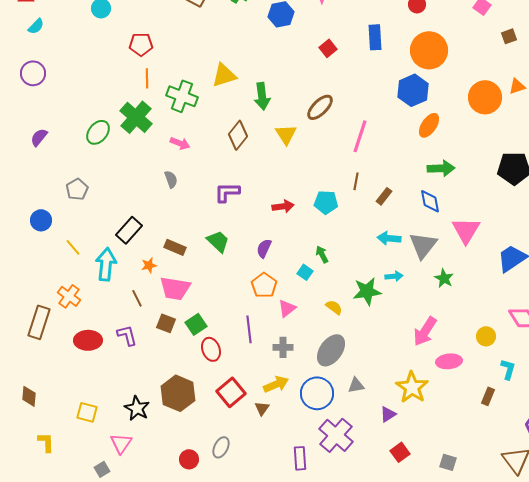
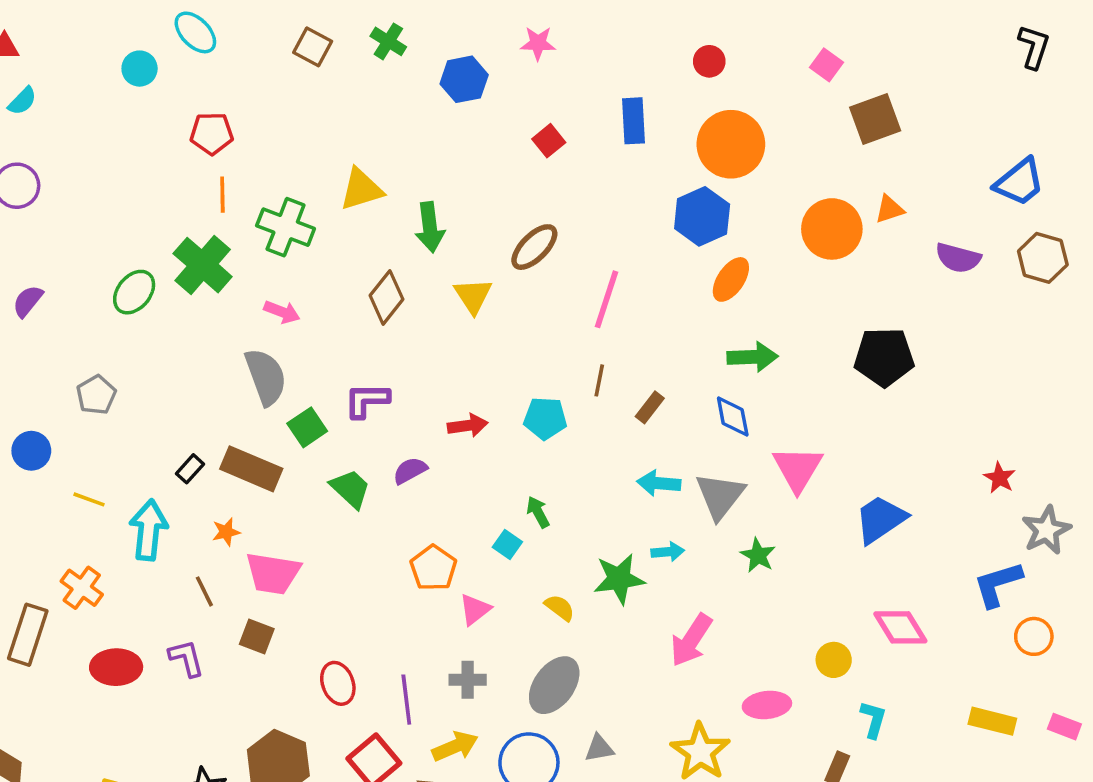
brown square: (509, 36) -> (875, 119), size x1.8
gray semicircle: (171, 179) -> (266, 377), size x1.8
black rectangle: (129, 230) -> (190, 469), size x0.6
yellow line: (73, 247) -> (89, 499), turned -30
brown rectangle: (175, 247) -> (251, 469), moved, size x1.5
purple semicircle: (264, 248) -> (410, 471), moved, turned 36
green square: (196, 324) -> (307, 427), moved
purple line: (249, 329) -> (406, 700), moved
pink arrow: (425, 331) -> (691, 640), moved

